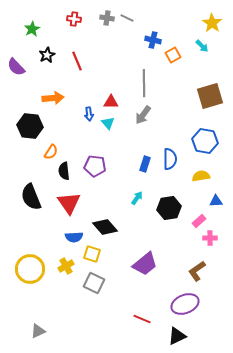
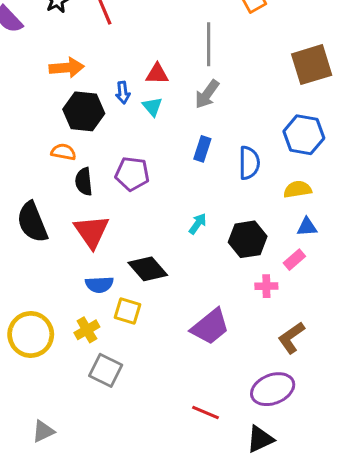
black hexagon: (30, 126) -> (84, 111), moved
orange semicircle: (51, 152) -> (63, 152), turned -112
blue rectangle: (145, 164) -> (202, 149), moved
blue triangle: (216, 201) -> (307, 227), moved
pink cross: (210, 238) -> (266, 286), moved
gray square: (94, 283) -> (106, 370), moved

